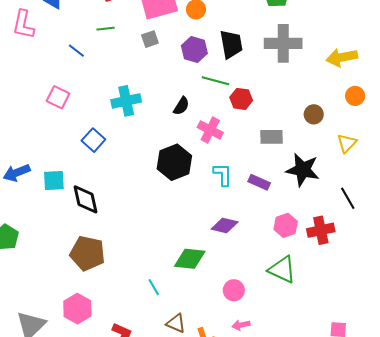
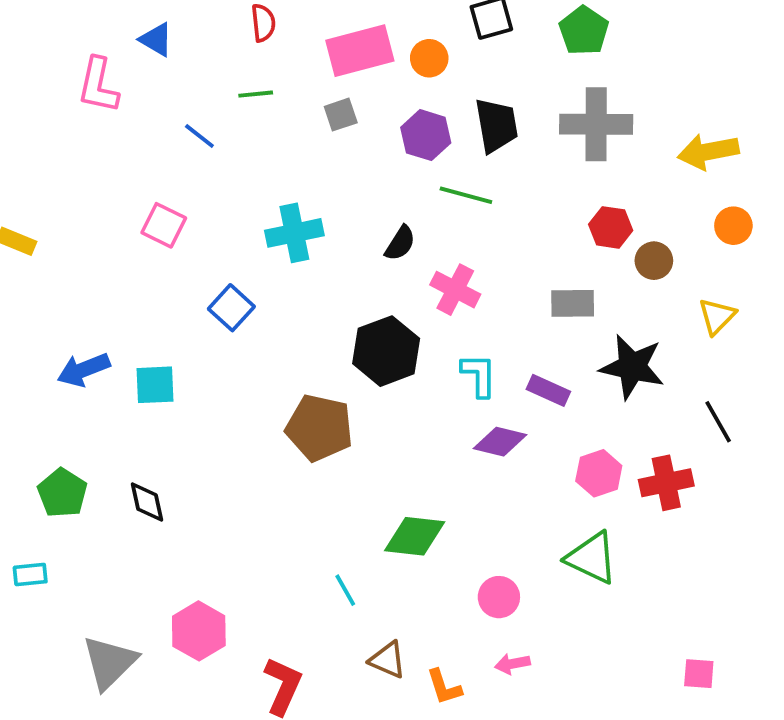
red hexagon: (241, 99) -> (611, 227), moved
black diamond: (86, 199) -> (147, 502), moved, size x0.7
purple diamond: (225, 226) -> (500, 442), moved
brown pentagon: (87, 253) -> (319, 428), moved

